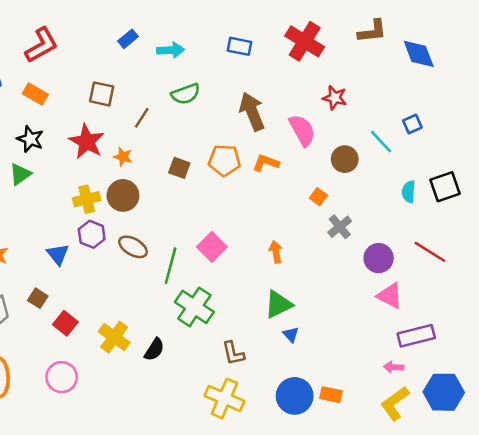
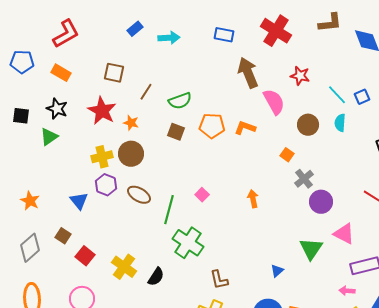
green semicircle: (186, 94) -> (180, 101), moved
brown arrow: (252, 112) -> (248, 73), moved
cyan line: (381, 142) -> (337, 95), moved
cyan semicircle: (409, 192) -> (340, 123), moved
pink square: (212, 247) -> (202, 195), size x0.6
purple circle: (379, 258) -> (321, 202), moved
green triangle: (278, 304) -> (311, 249), moved, turned -30
blue triangle: (291, 335) -> (277, 271), moved, turned 32

